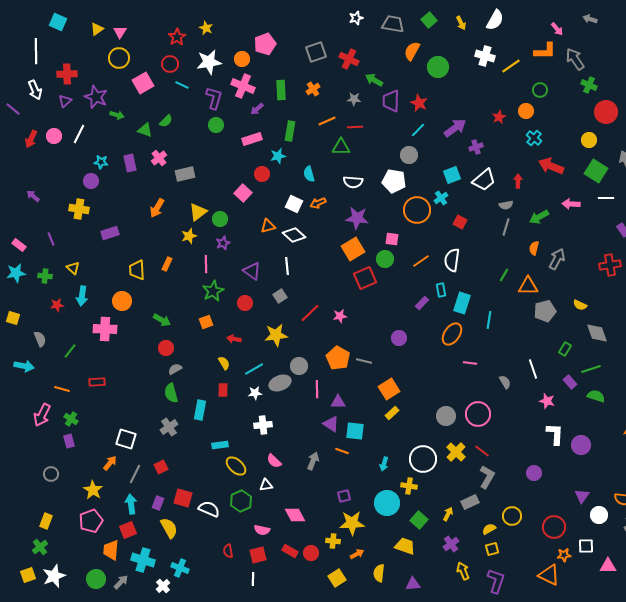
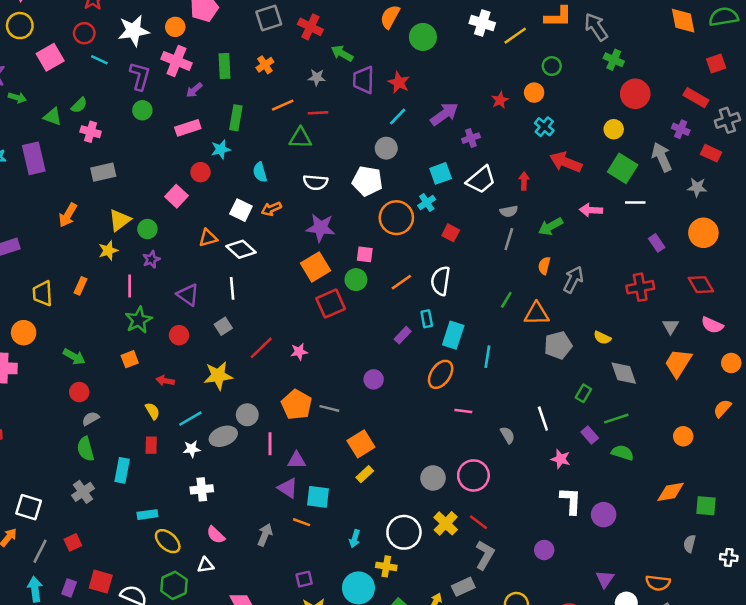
pink cross: (159, 158) -> (91, 132), moved, turned -35
purple rectangle: (130, 163) -> (34, 158), size x1.4

